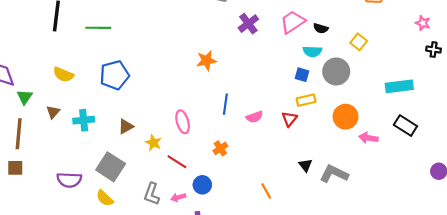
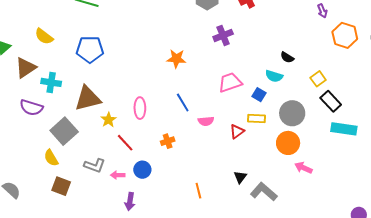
pink trapezoid: (293, 22) -> (230, 82), moved
gray circle: (336, 71) -> (292, 113), moved
blue line: (225, 104) -> (183, 103), turned -54
brown triangle: (53, 112) -> (26, 68), size x1.6
brown triangle: (126, 126) -> (88, 98), size x1.8
black rectangle: (405, 126) -> (331, 101), moved
purple semicircle: (69, 180) -> (31, 107), moved
gray L-shape: (152, 194) -> (95, 166), turned -105

